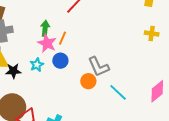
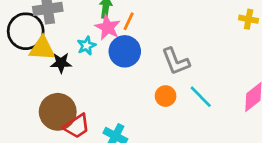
blue circle: (60, 61) -> (125, 51), size x1.5
cyan star: (37, 65) -> (86, 46), moved
orange circle: (88, 81) -> (166, 96), moved

